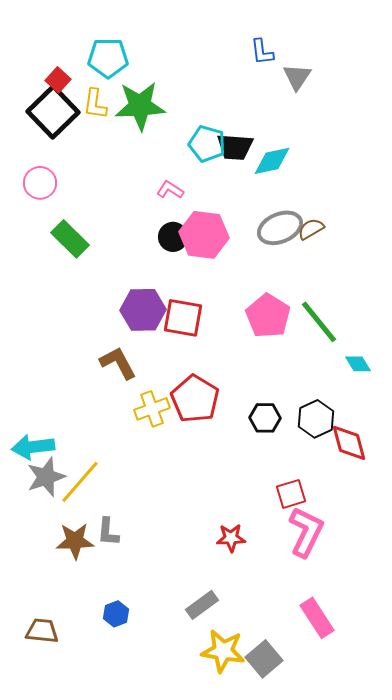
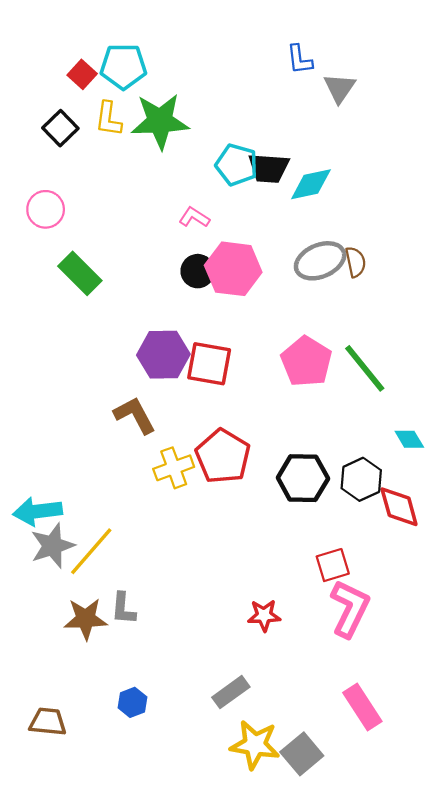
red square: (58, 80) -> (82, 74), moved
black square: (53, 112) -> (60, 128), size x0.6
brown semicircle: (311, 229) -> (356, 262), turned 108
cyan diamond: (358, 364) -> (409, 439), moved
black hexagon: (265, 418) -> (303, 478), size x1.4

